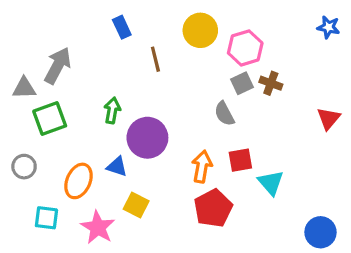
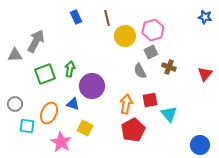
yellow circle: (200, 30) -> (125, 36), moved
brown line: (155, 59) -> (107, 18), moved
brown cross: (271, 83) -> (169, 67), moved
green square: (50, 118) -> (45, 74), moved
cyan square: (46, 218) -> (27, 126), moved

